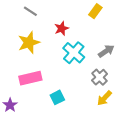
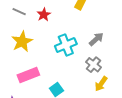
red star: (62, 28) -> (44, 15), moved
cyan cross: (74, 53) -> (66, 45), turned 35

